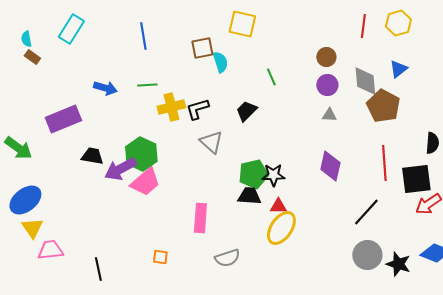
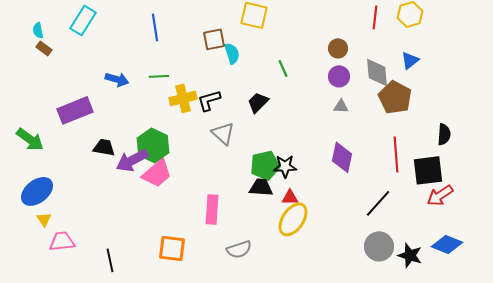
yellow triangle: (32, 228) -> (44, 219), size x0.7
orange square: (160, 257) -> (172, 248), size x1.8

